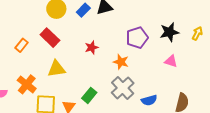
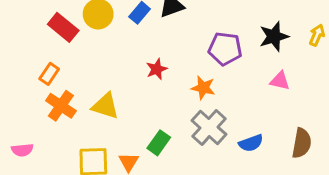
red rectangle: (50, 38) -> (63, 27), moved
purple pentagon: (137, 38) -> (225, 49), turned 30
yellow triangle: (56, 69) -> (105, 106), turned 30
orange cross: (27, 84) -> (61, 106), moved

